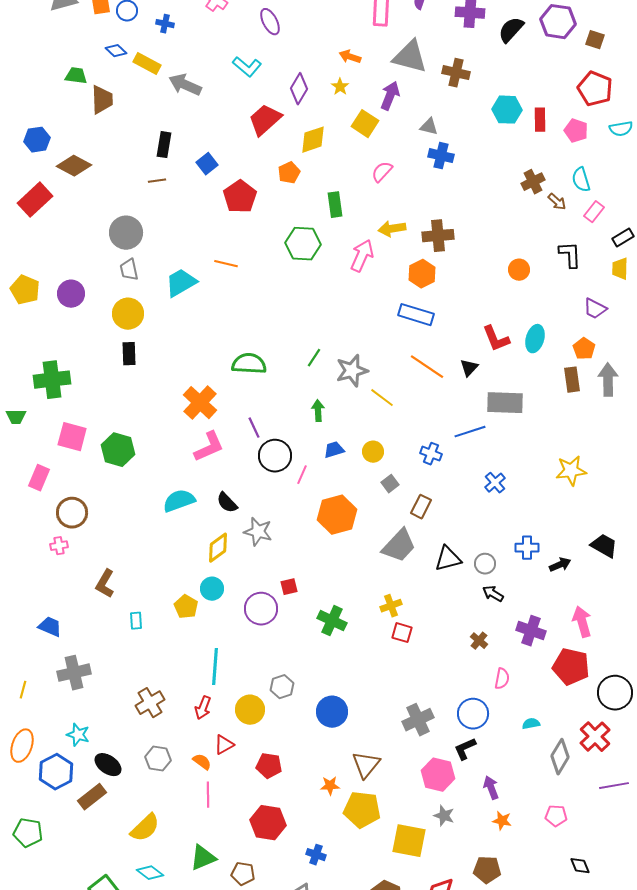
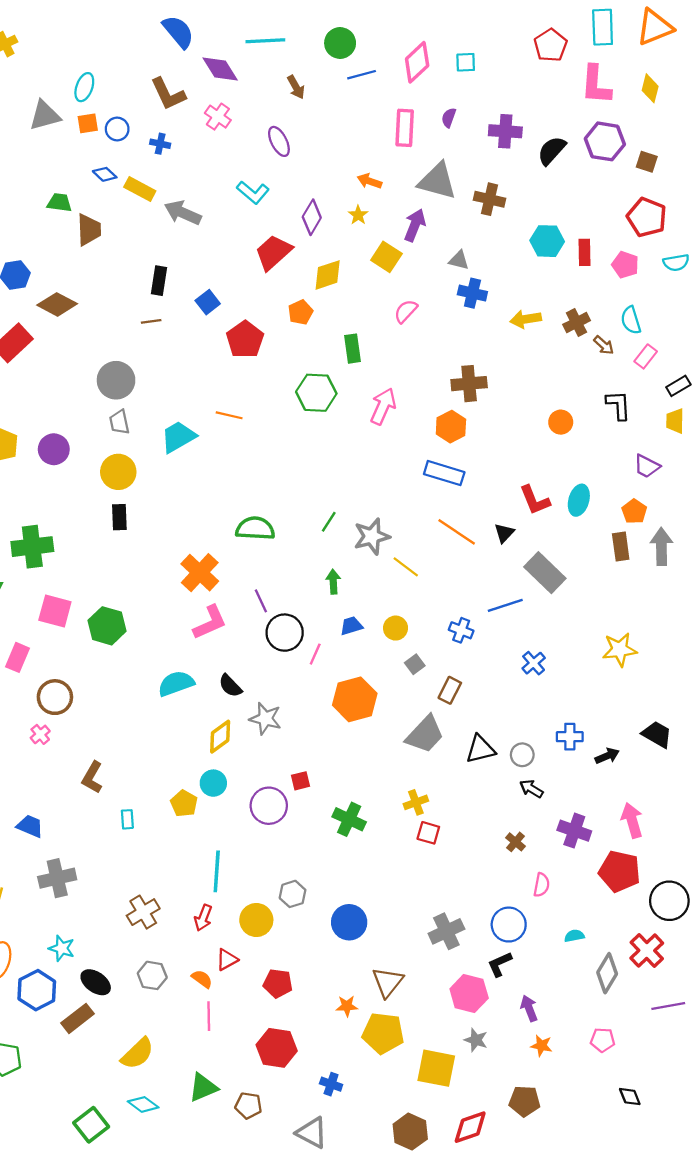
yellow arrow: (392, 229) -> (526, 319), moved
gray rectangle: (505, 403) -> (545, 573), turned 42
pink cross: (59, 546) -> (40, 734), turned -30

